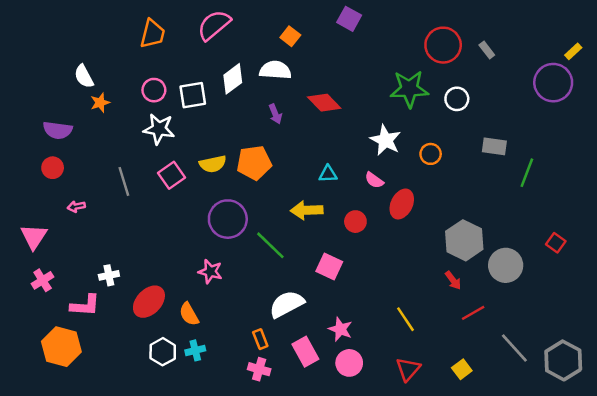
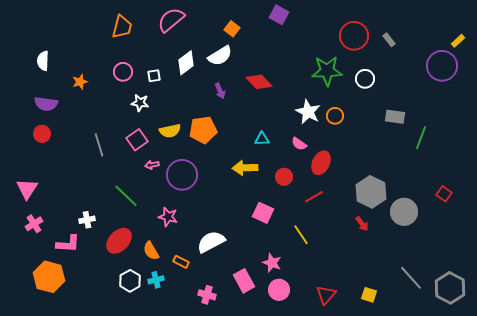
white semicircle: (275, 70) -> (220, 56), turned 145
white semicircle: (84, 76) -> (43, 61), moved, turned 30
white square: (193, 95) -> (154, 76), size x0.6
white star: (159, 129) -> (140, 103), moved, size x0.7
orange circle: (431, 154) -> (335, 116), moved
pink arrow: (76, 207) -> (152, 165), moved
green line: (270, 245) -> (126, 196), moved
white semicircle: (287, 304) -> (211, 242), moved
red line: (473, 313) -> (314, 197), moved
yellow line: (406, 319) -> (301, 235), moved
orange rectangle: (260, 339) -> (181, 262), moved, turned -42
yellow square: (462, 369) -> (369, 295), turned -35

